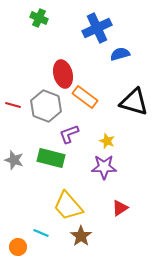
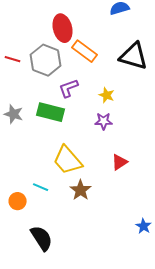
purple star: (104, 167) -> (104, 121), size x0.7

